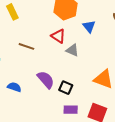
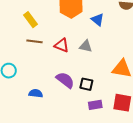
yellow rectangle: (12, 12) -> (31, 20), moved
red triangle: (58, 36) -> (62, 45), moved
brown line: (26, 46) -> (34, 41), moved

